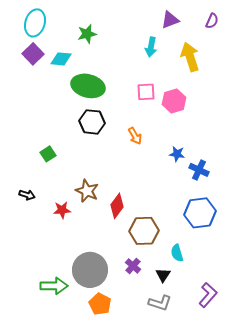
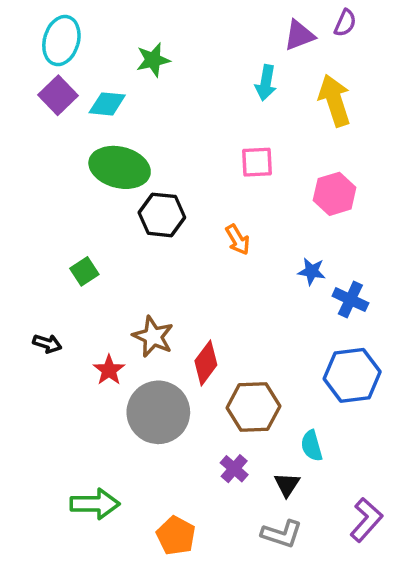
purple semicircle: (212, 21) -> (345, 23), moved
green ellipse: (88, 86) -> (120, 167), moved
pink hexagon: (174, 101) -> (335, 194), moved
red star: (62, 210) -> (109, 370), turned -30
gray circle: (90, 270) -> (158, 412), moved

